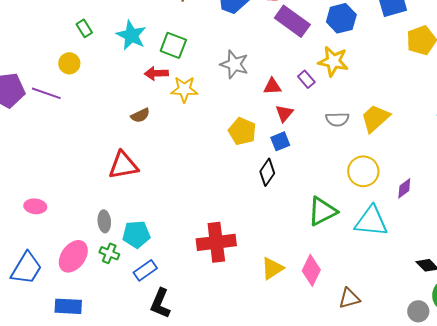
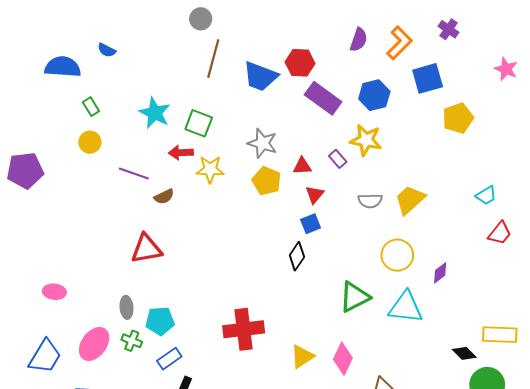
green rectangle: (84, 28) -> (91, 107), moved
purple line: (46, 93) -> (134, 174), moved
yellow pentagon: (242, 131) -> (267, 181), moved

